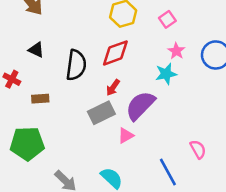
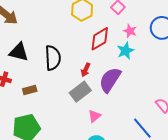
black triangle: (36, 50) -> (19, 52), size x1.5
red diamond: (115, 53) -> (100, 39), moved
pink triangle: (126, 136) -> (94, 116), moved

